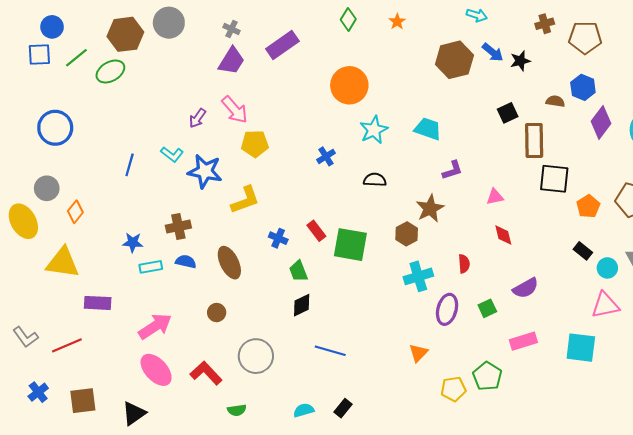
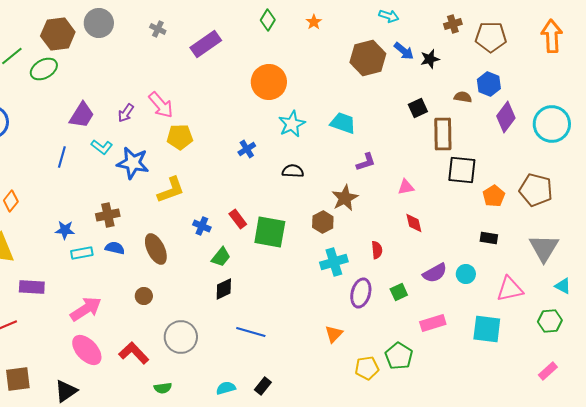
purple trapezoid: (231, 61) -> (82, 115), moved
black rectangle: (583, 251) -> (489, 238), turned -30
cyan circle: (607, 268) -> (466, 274), moved
green trapezoid: (298, 271) -> (221, 257), turned -120

